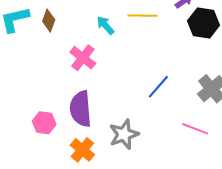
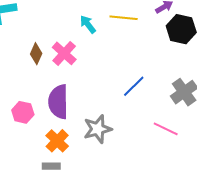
brown diamond: (49, 21) -> (36, 54), moved

